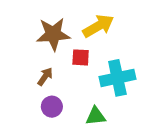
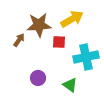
brown arrow: (45, 77) -> (19, 40), moved
green triangle: (96, 116) -> (70, 85), turned 42

